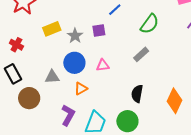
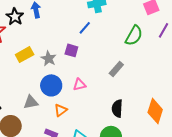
green semicircle: (150, 24) -> (134, 36), moved
purple square: (99, 31) -> (71, 50), turned 32

